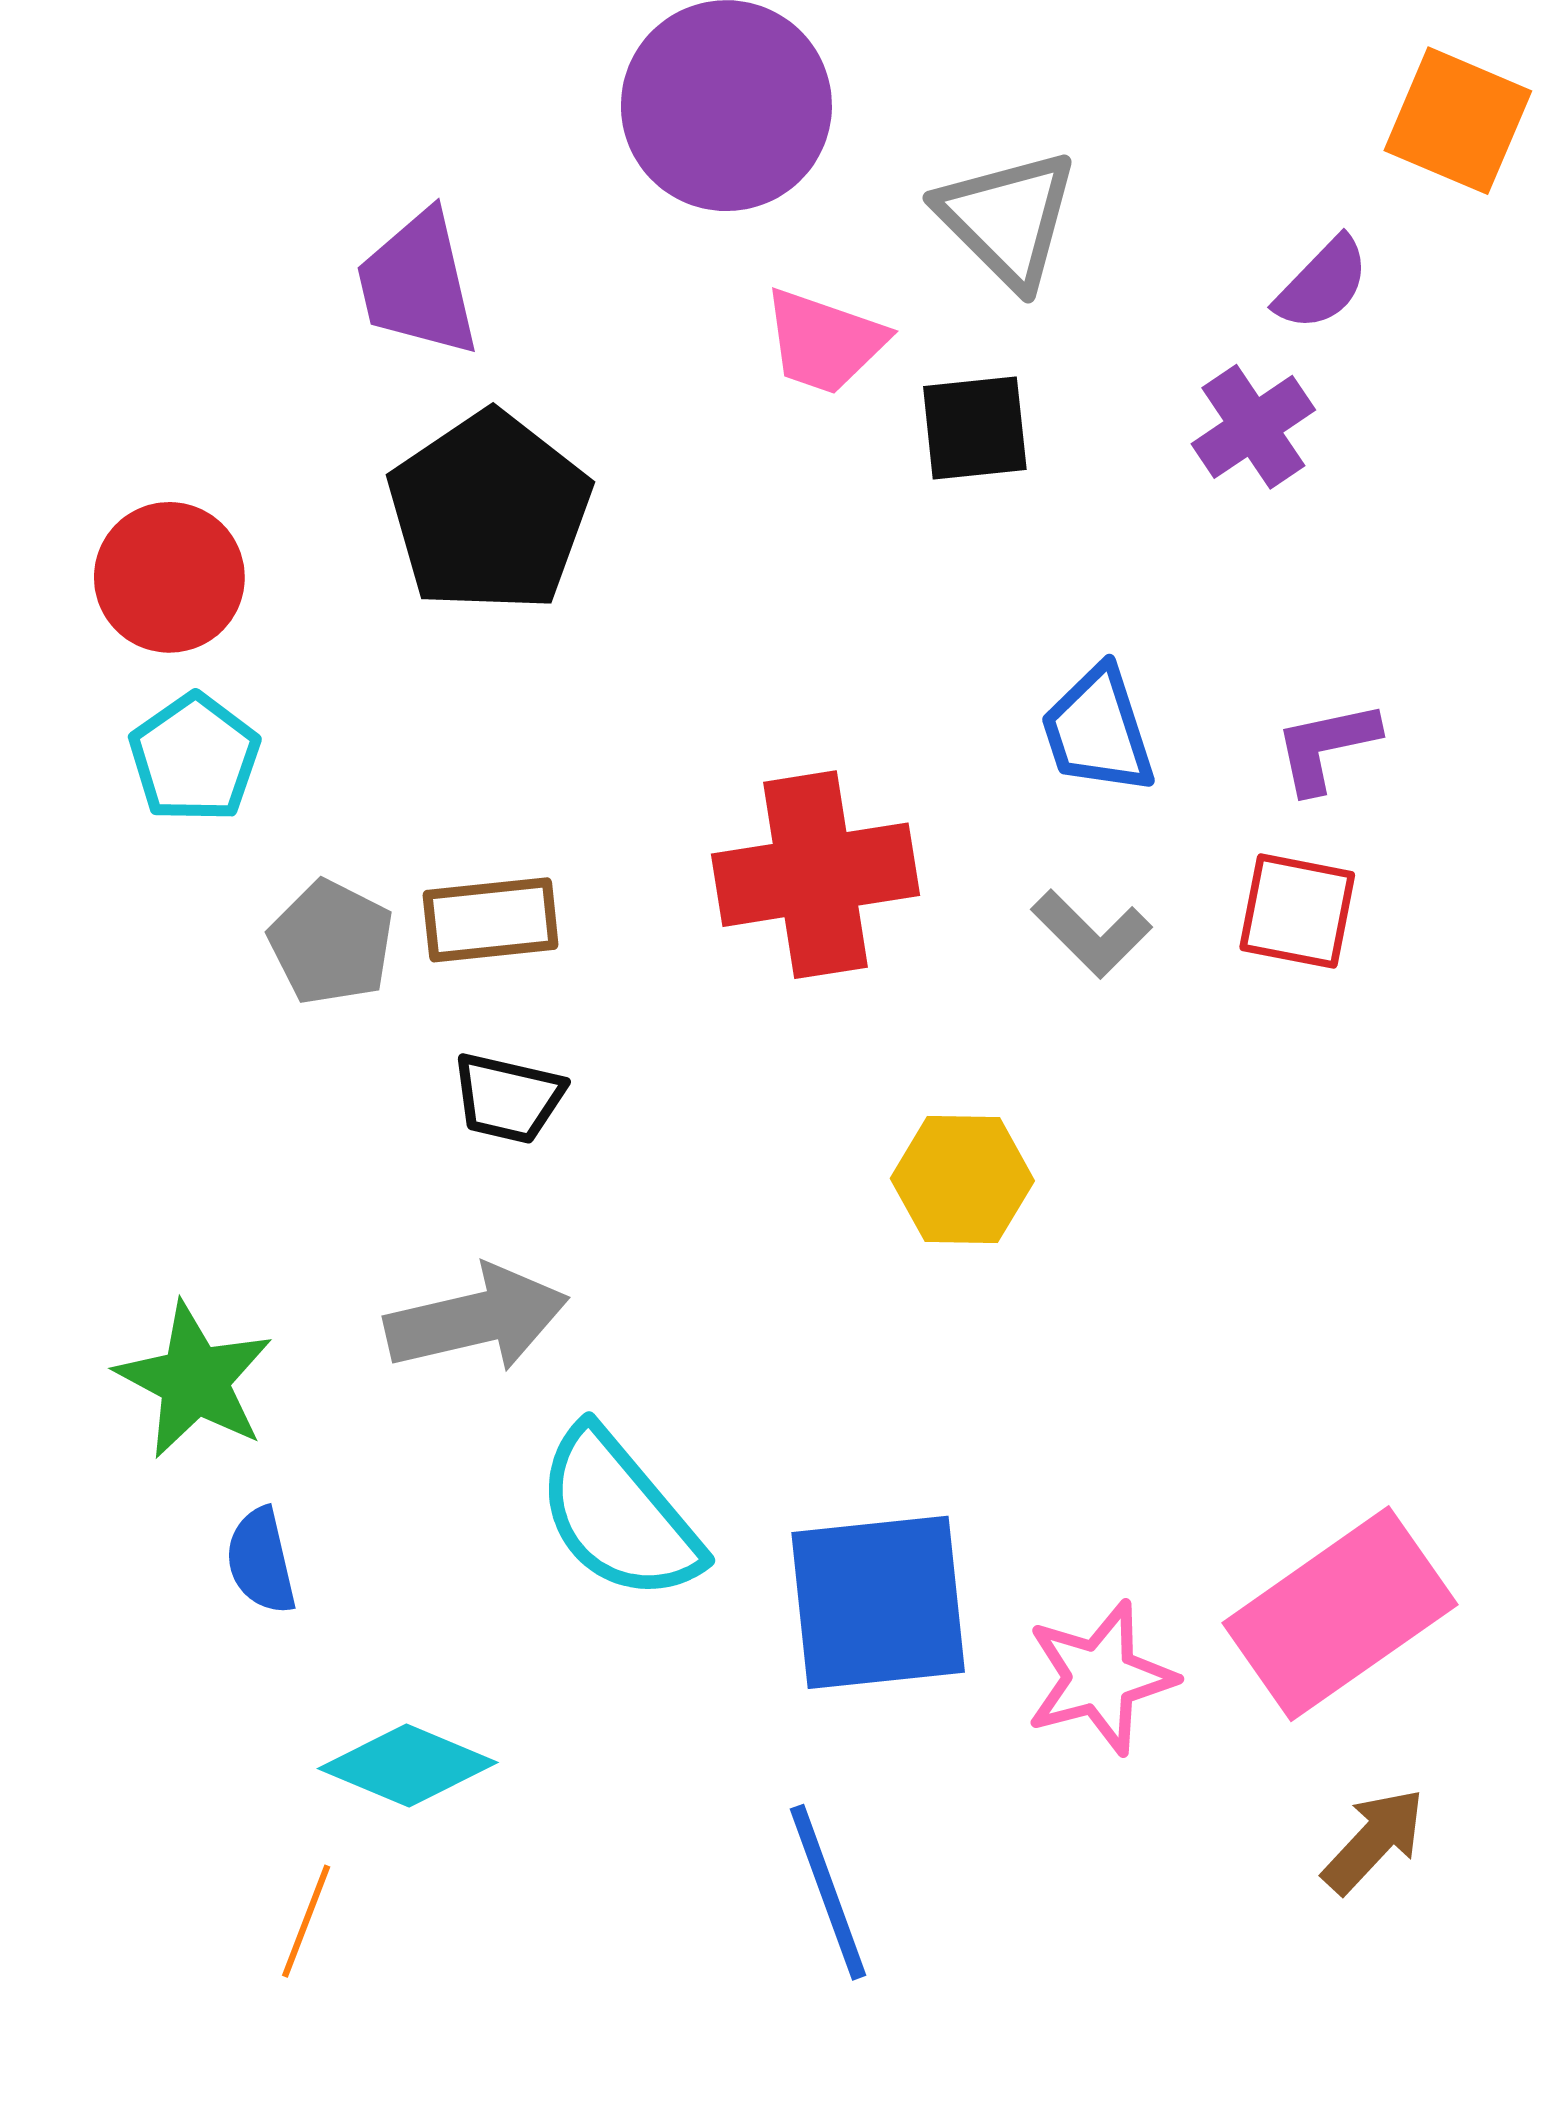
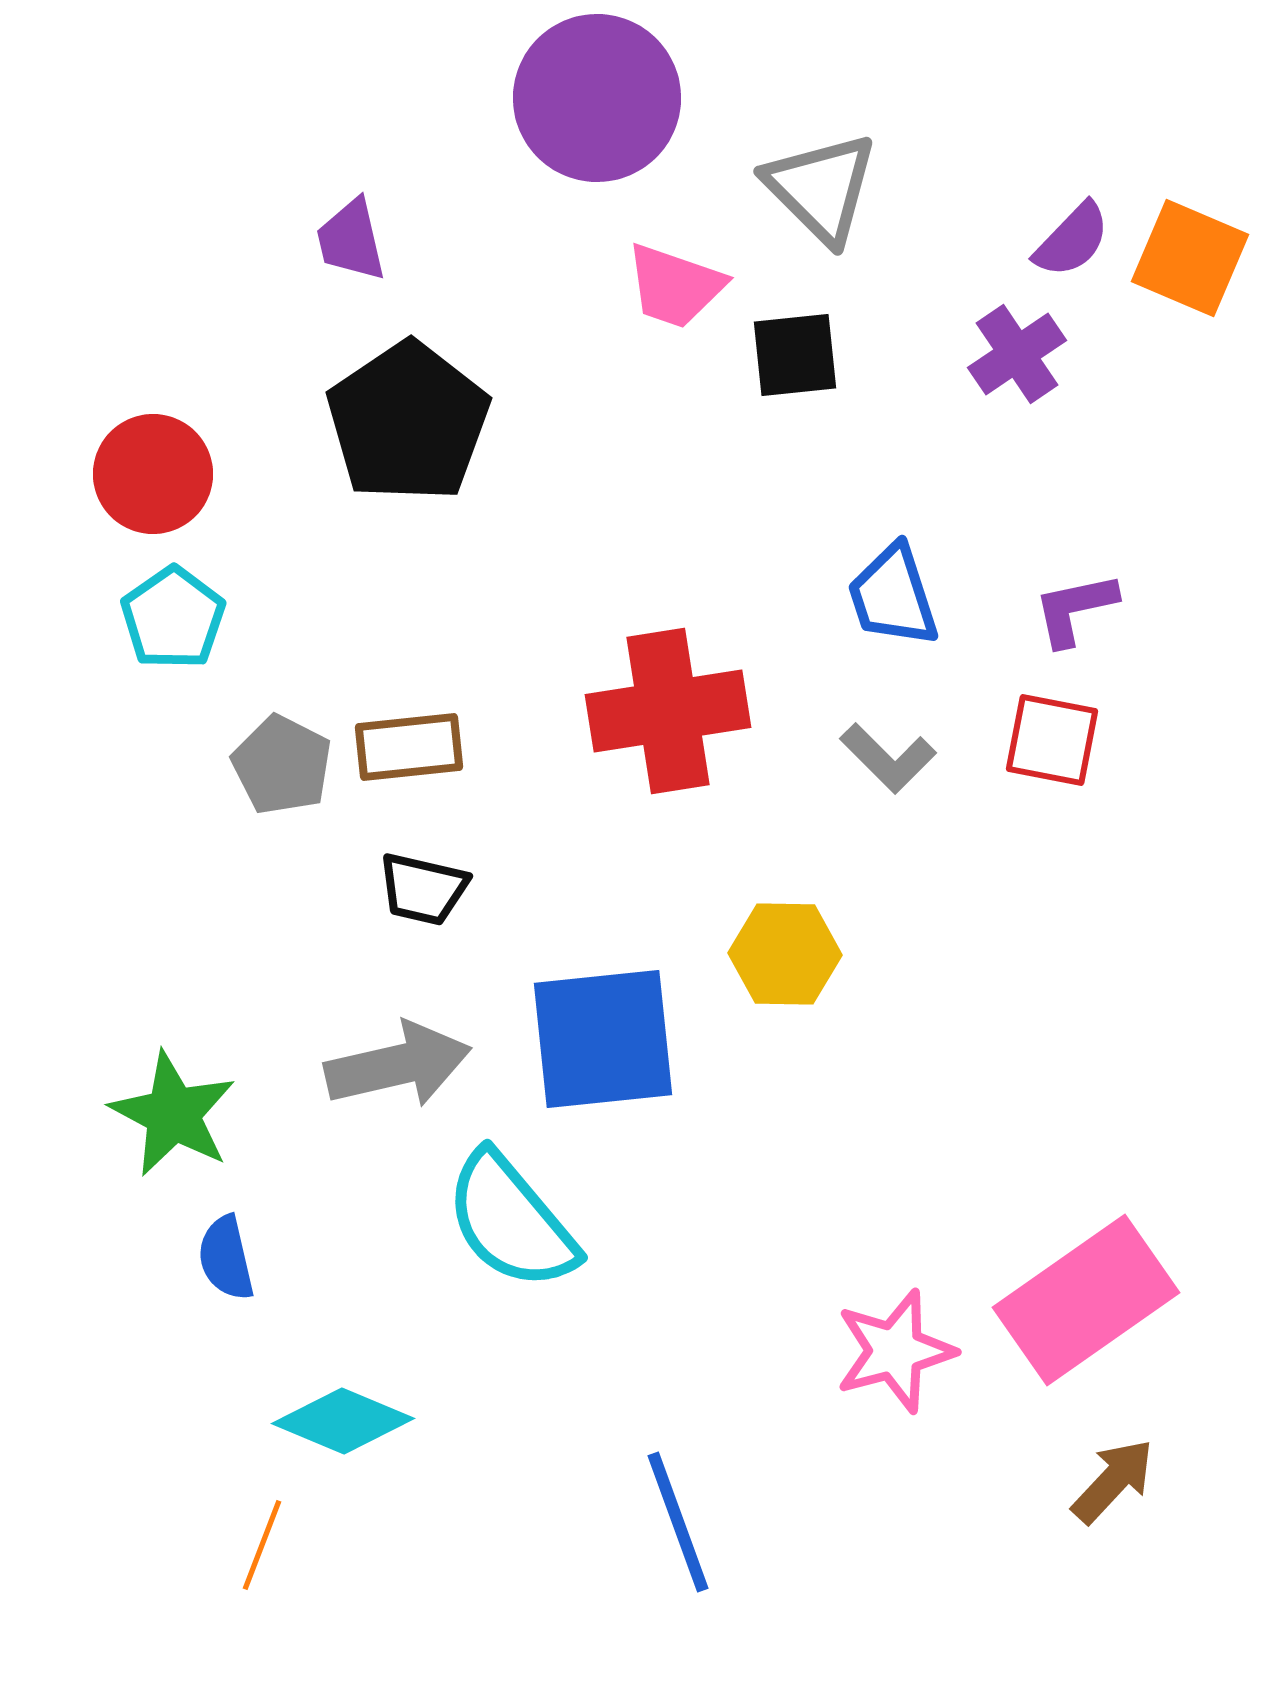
orange square: (1458, 121) -> (1190, 258), moved
purple trapezoid: (418, 284) -> (351, 240), size x0.7
blue square: (878, 1602) -> (603, 1039), moved

